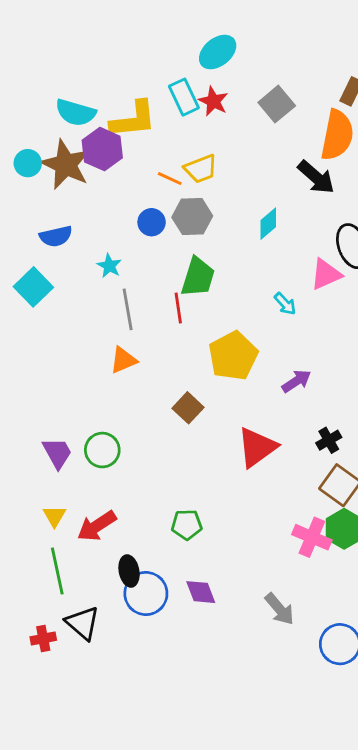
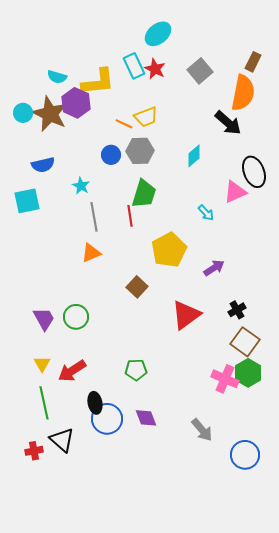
cyan semicircle: (76, 113) -> (57, 77), size x0.7
cyan square: (33, 287) -> (27, 201), turned 32

